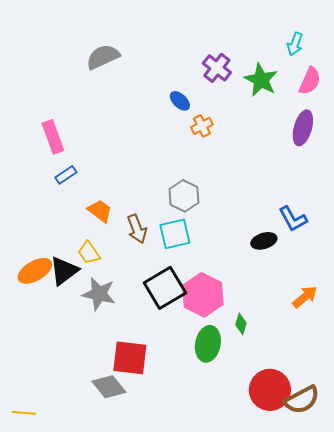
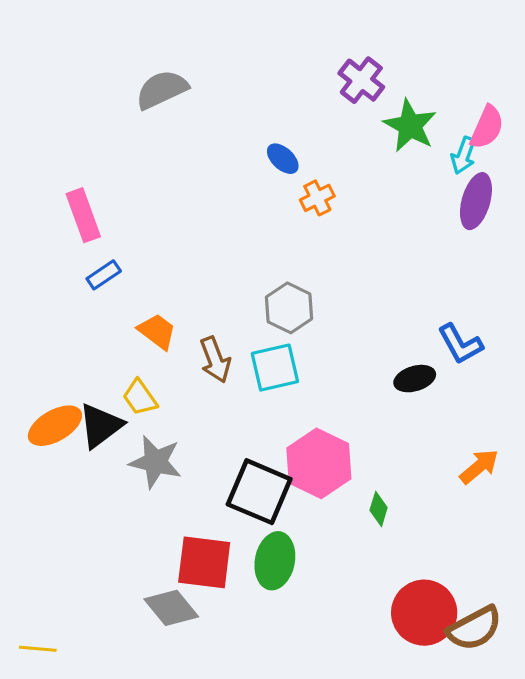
cyan arrow: (295, 44) -> (463, 156), moved
purple cross: (217, 68) -> (361, 80), moved
black square: (165, 288) -> (259, 492), moved, turned -36
green ellipse: (208, 344) -> (275, 561), moved

